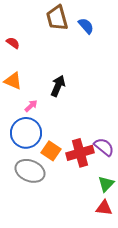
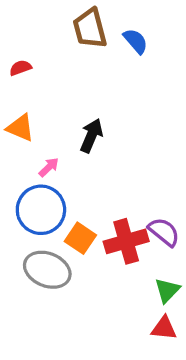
red semicircle: (13, 43) -> (20, 68), turned -56

